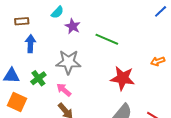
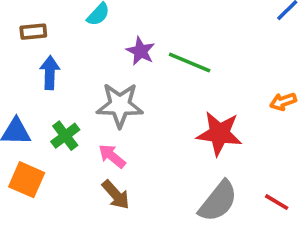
purple star: (73, 26) -> (141, 51), moved

